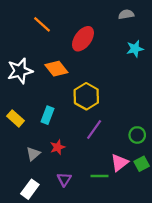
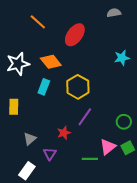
cyan star: (135, 49) -> (122, 58), moved
cyan rectangle: (48, 115) -> (44, 87), moved
yellow rectangle: (15, 118) -> (14, 107), turned 49
red star: (58, 147) -> (64, 133), moved
purple triangle: (64, 179) -> (50, 154), moved

